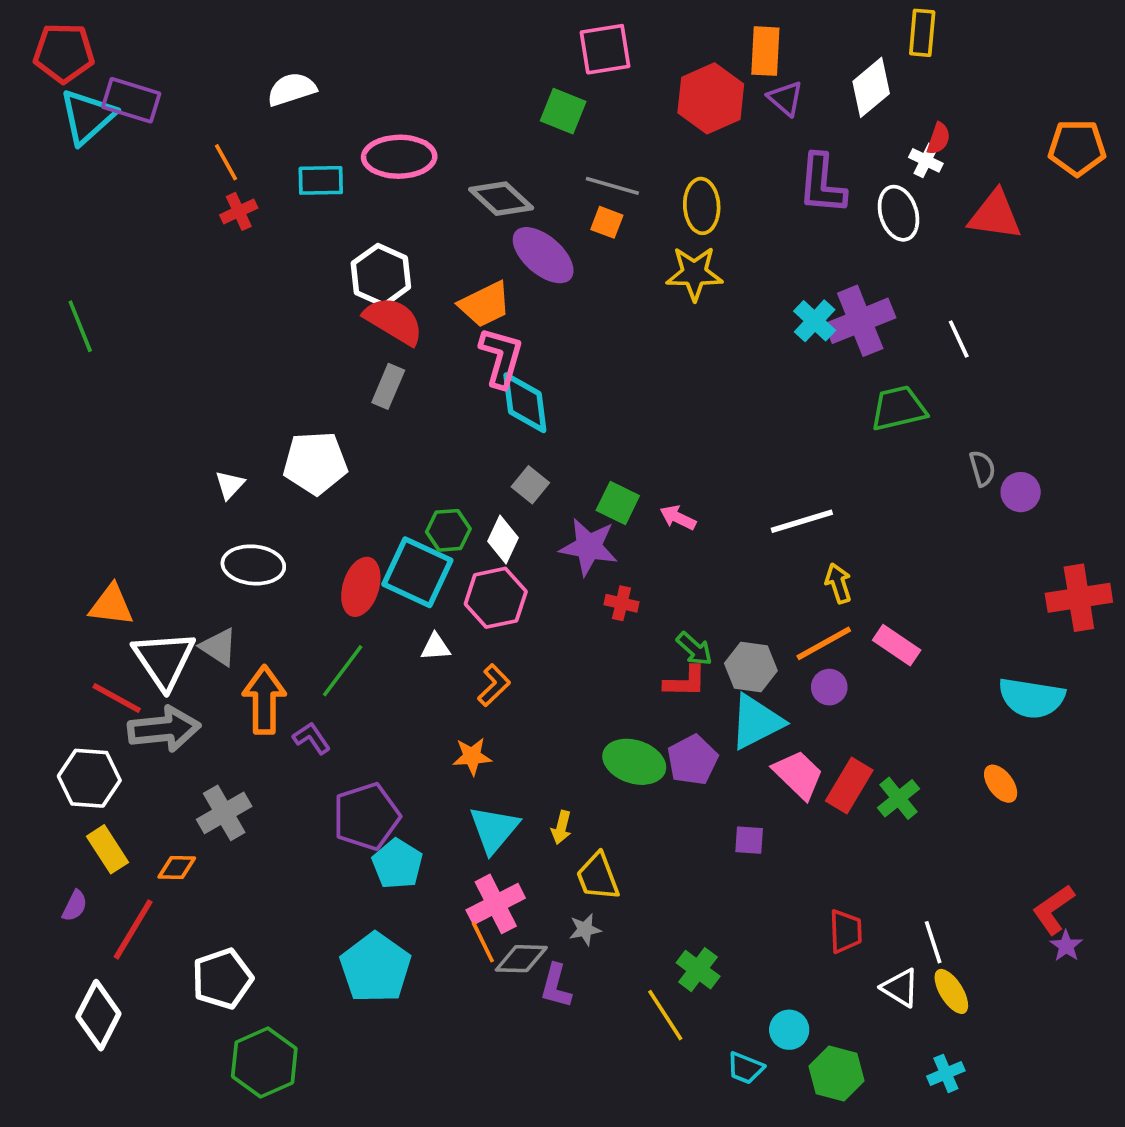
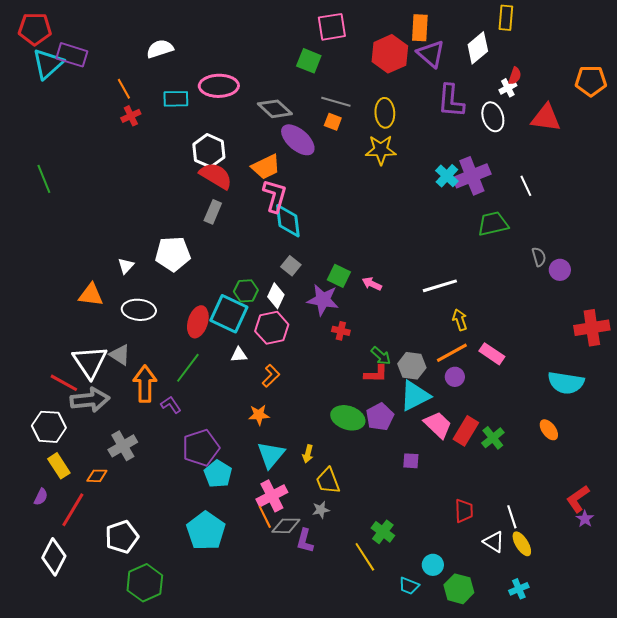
purple triangle: (786, 98) -> (431, 54), size x1.4
white cross: (926, 160) -> (508, 88), turned 36
orange triangle: (111, 605) -> (91, 295), moved

